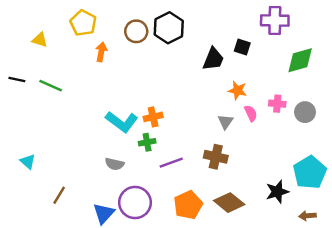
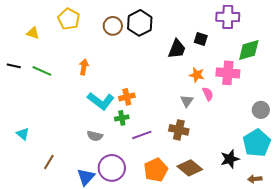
orange arrow: (101, 52) -> (84, 67), moved
pink cross: (277, 104) -> (228, 73), moved, size x1.6
gray circle: (305, 112) -> (261, 110), moved

